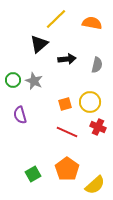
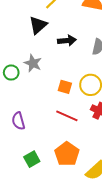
green circle: (13, 80) -> (11, 73), moved
orange square: (65, 104) -> (65, 87), turned 32
purple semicircle: (20, 115) -> (18, 121), moved

